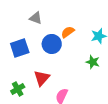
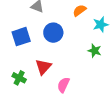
orange semicircle: (68, 32) -> (79, 10), moved
green cross: (18, 89) -> (19, 78), turned -32

